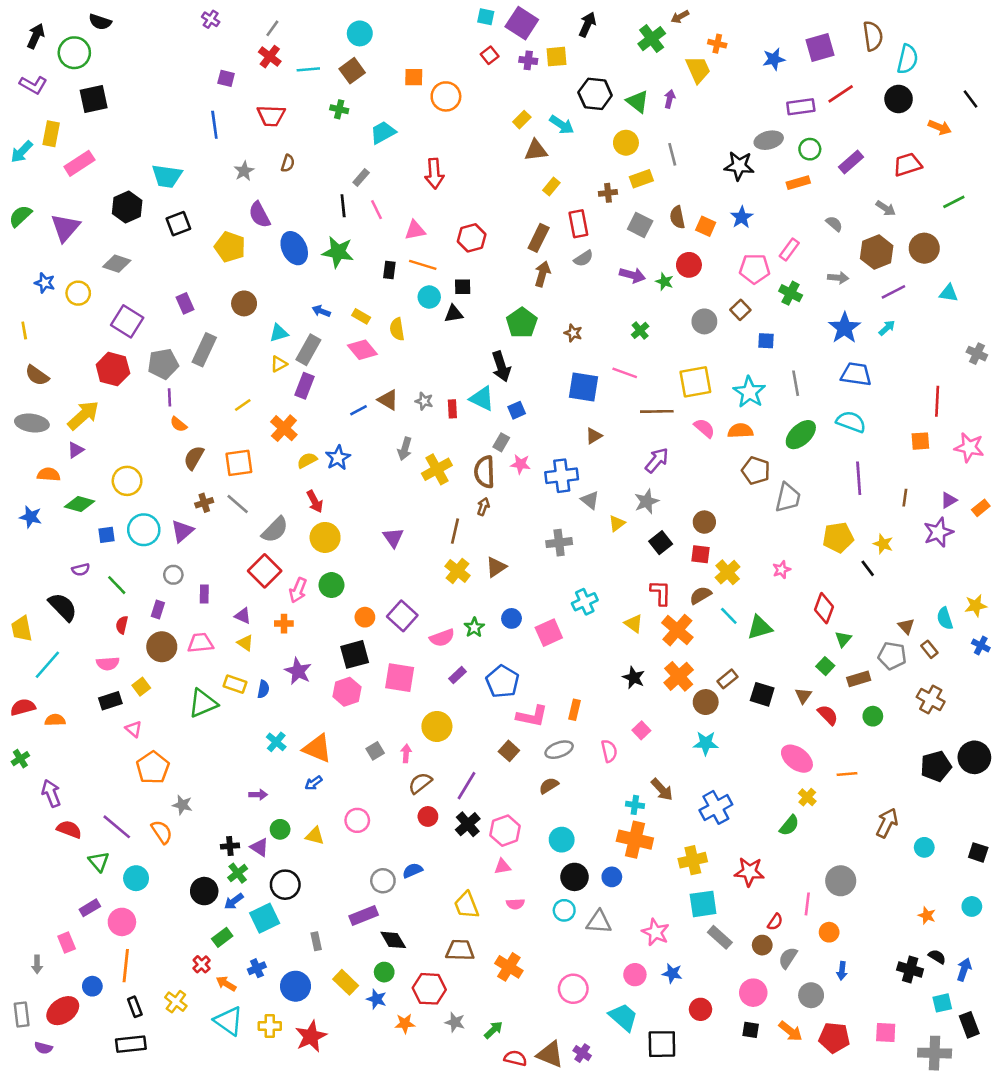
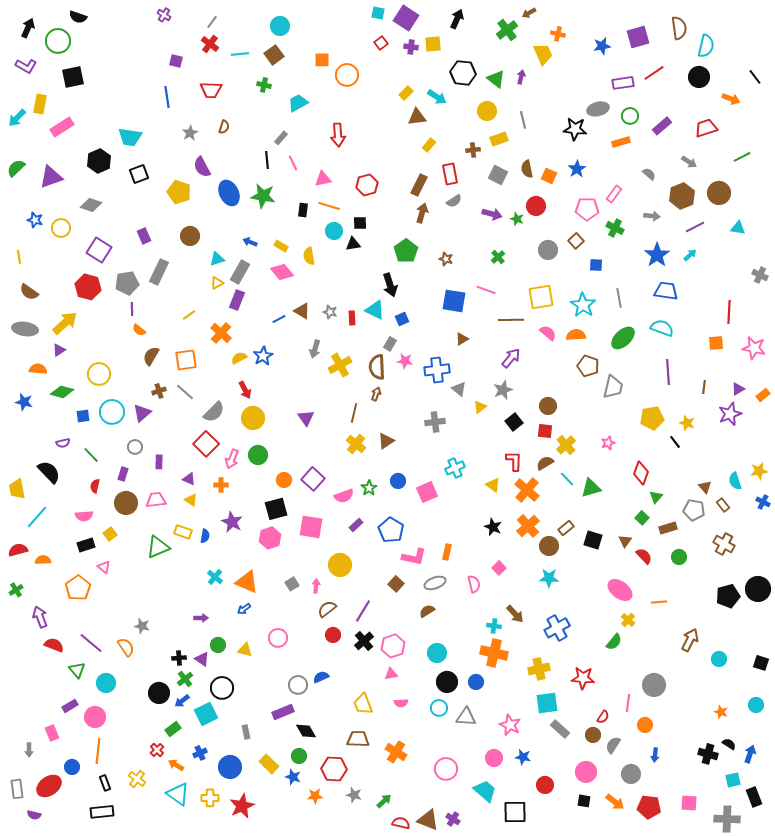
purple triangle: (65, 228) -> (51, 177), turned 30
orange pentagon: (153, 768) -> (78, 588), moved

